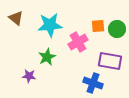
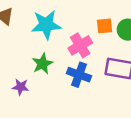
blue cross: (93, 83) -> (79, 75), moved

